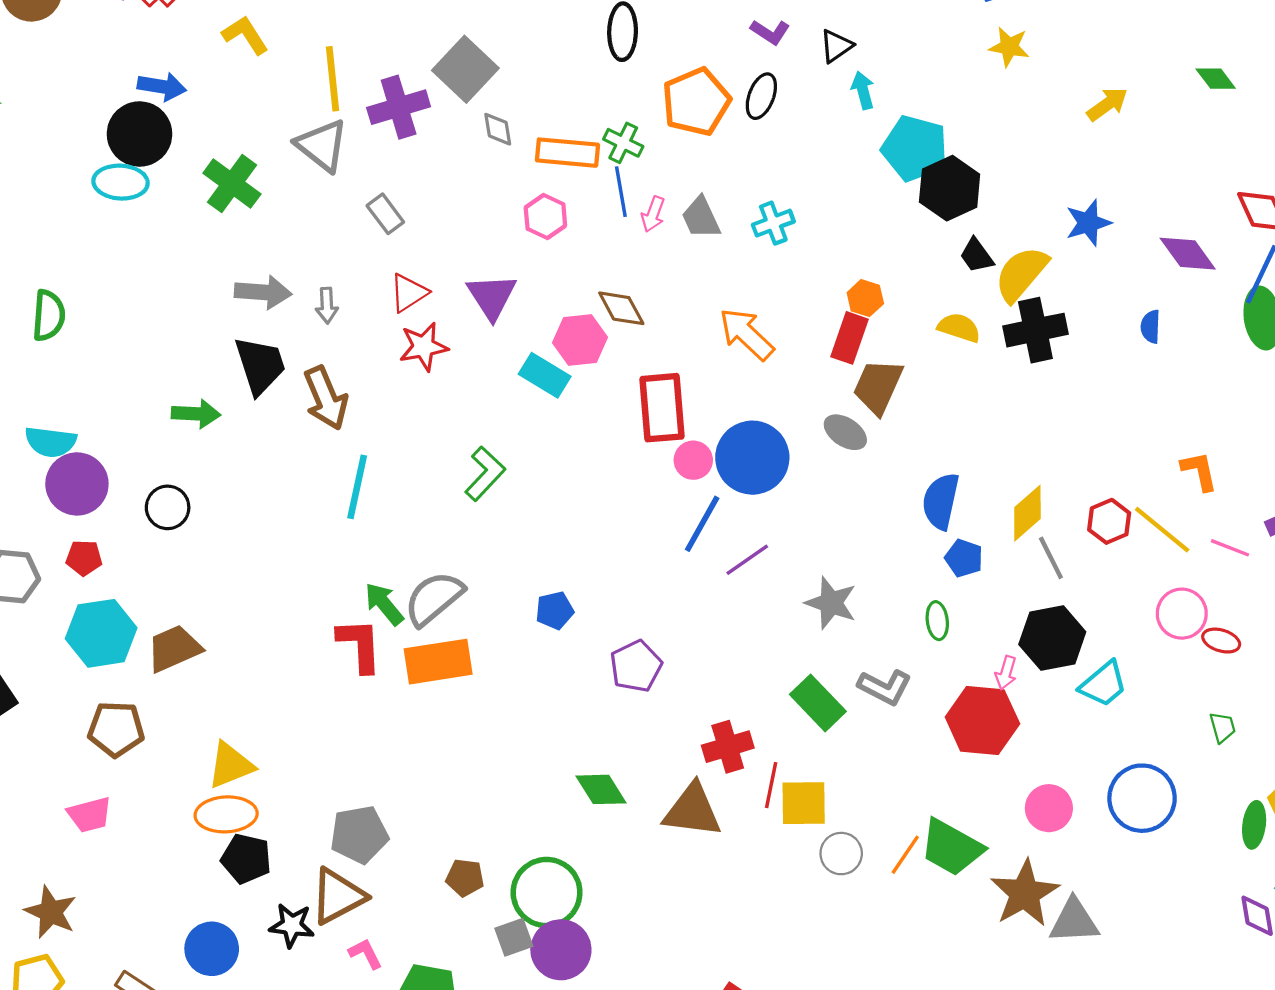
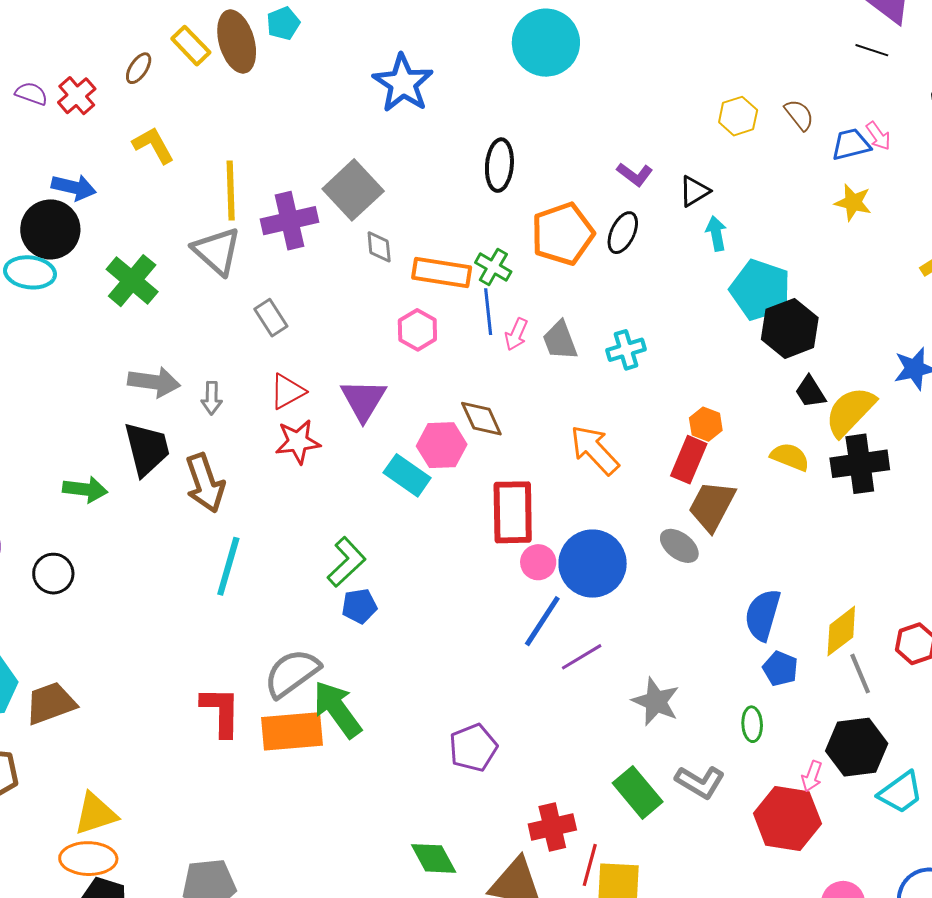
green arrow: (384, 604) -> (337, 709), moved, size x1.4
blue pentagon: (555, 610) -> (359, 606), moved

